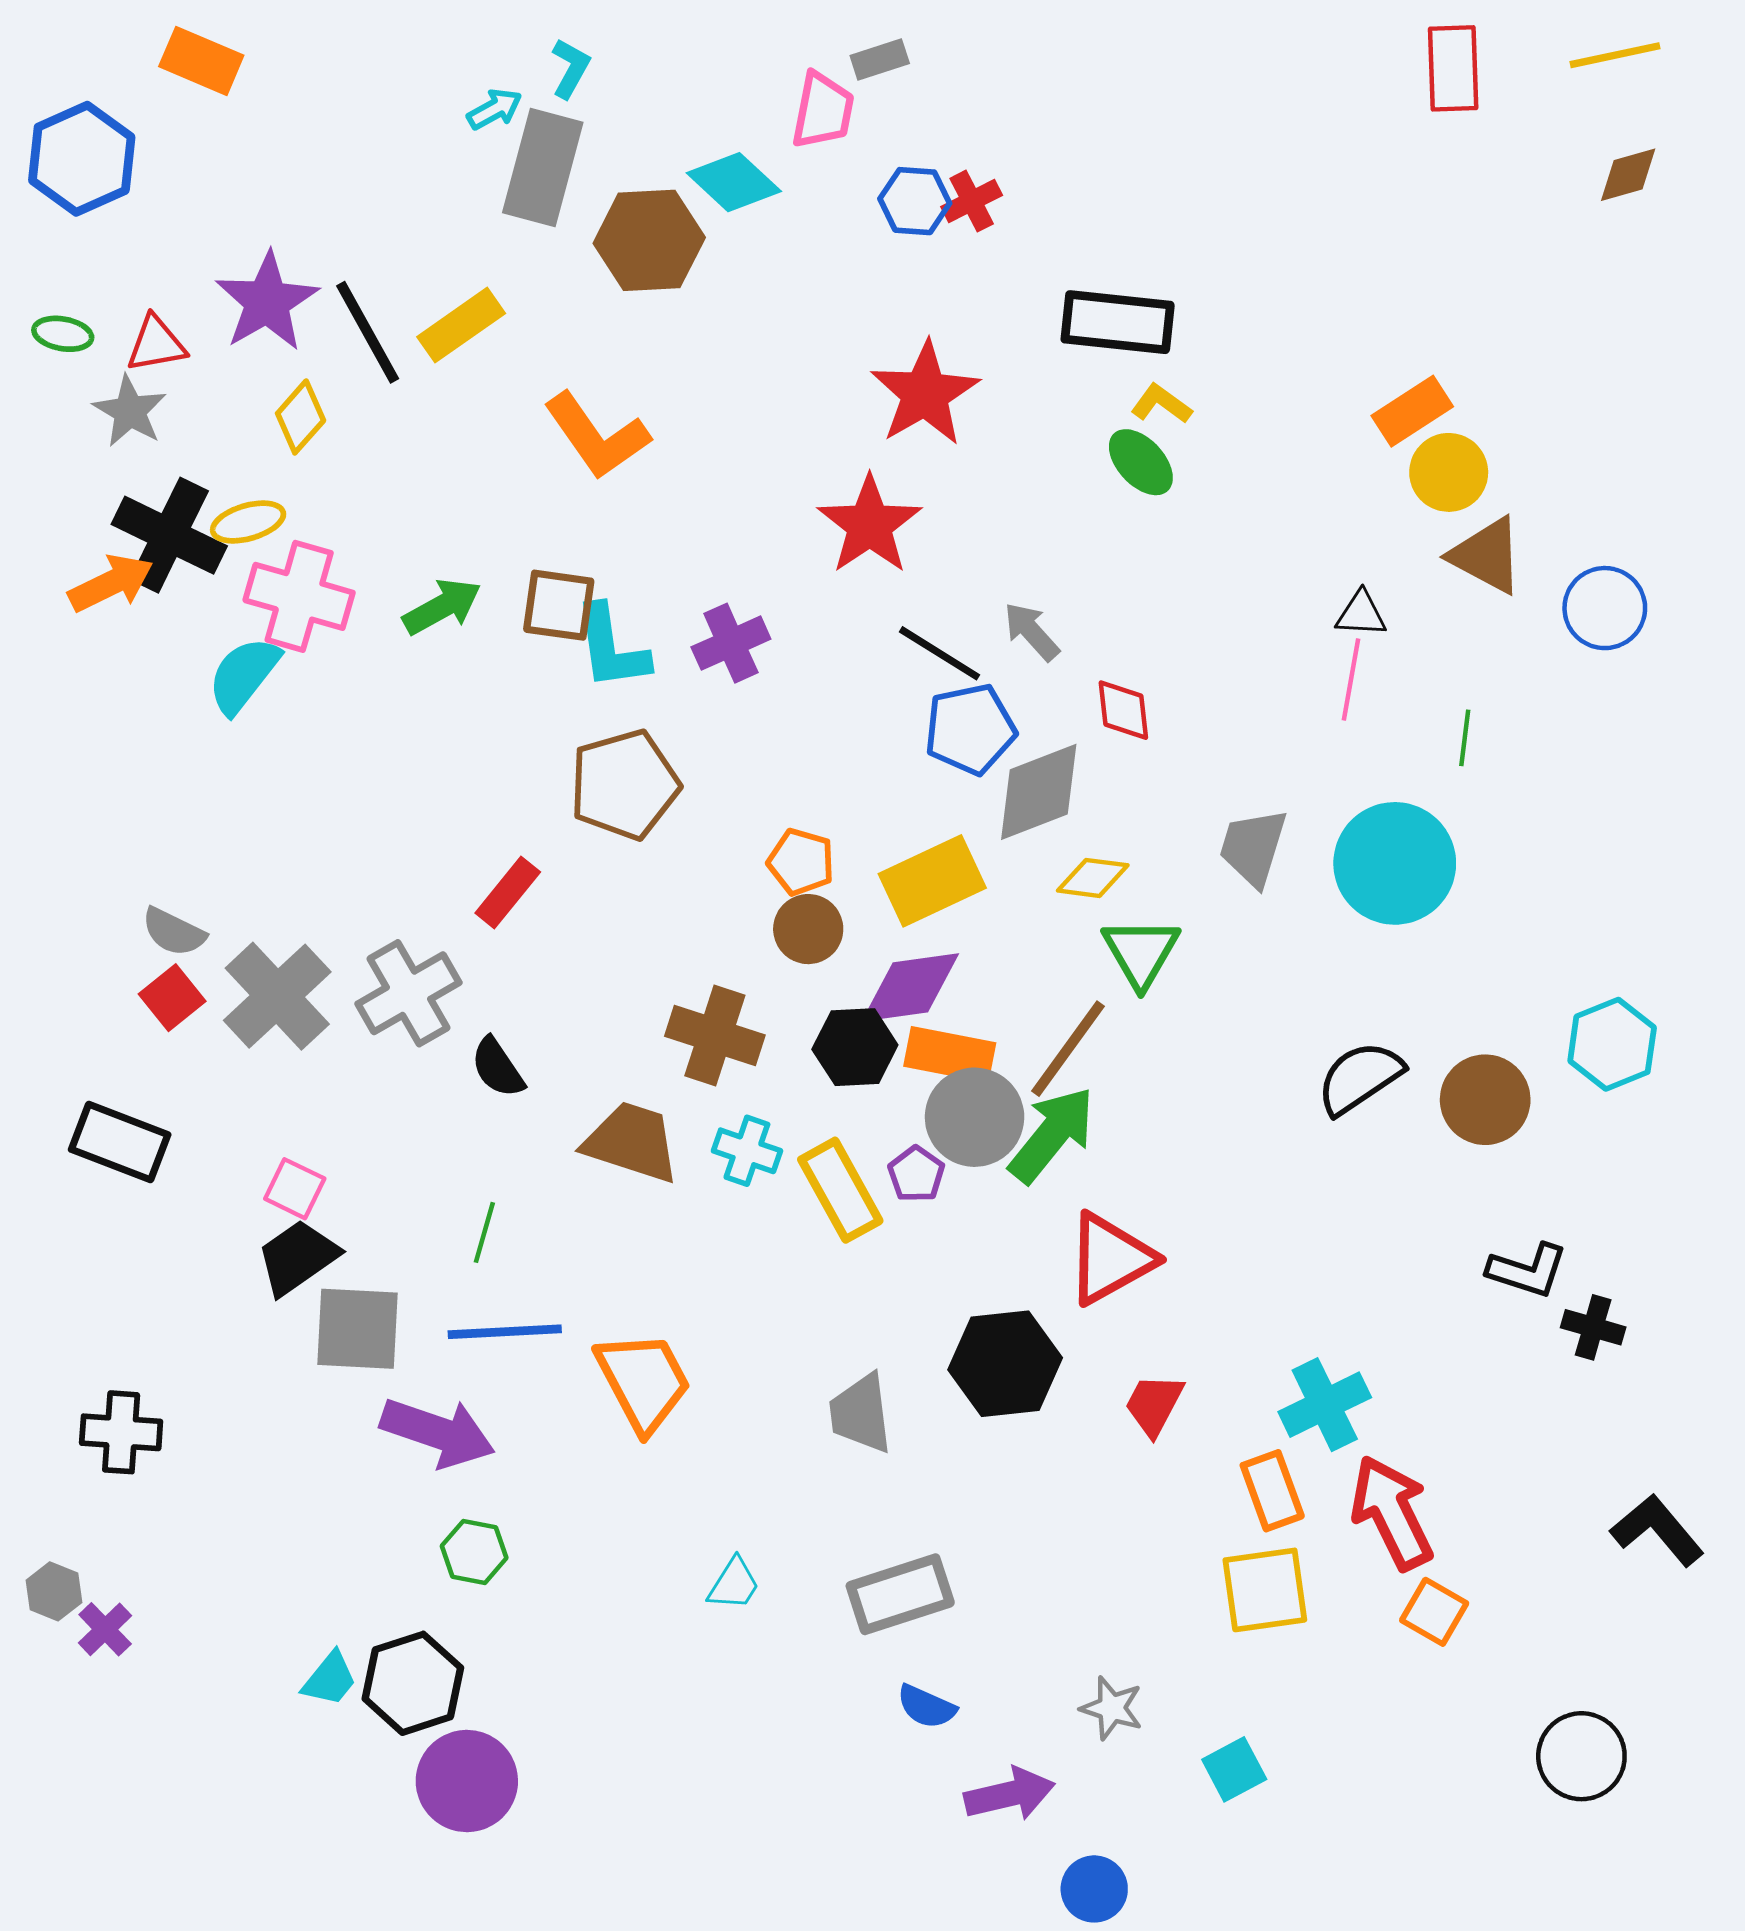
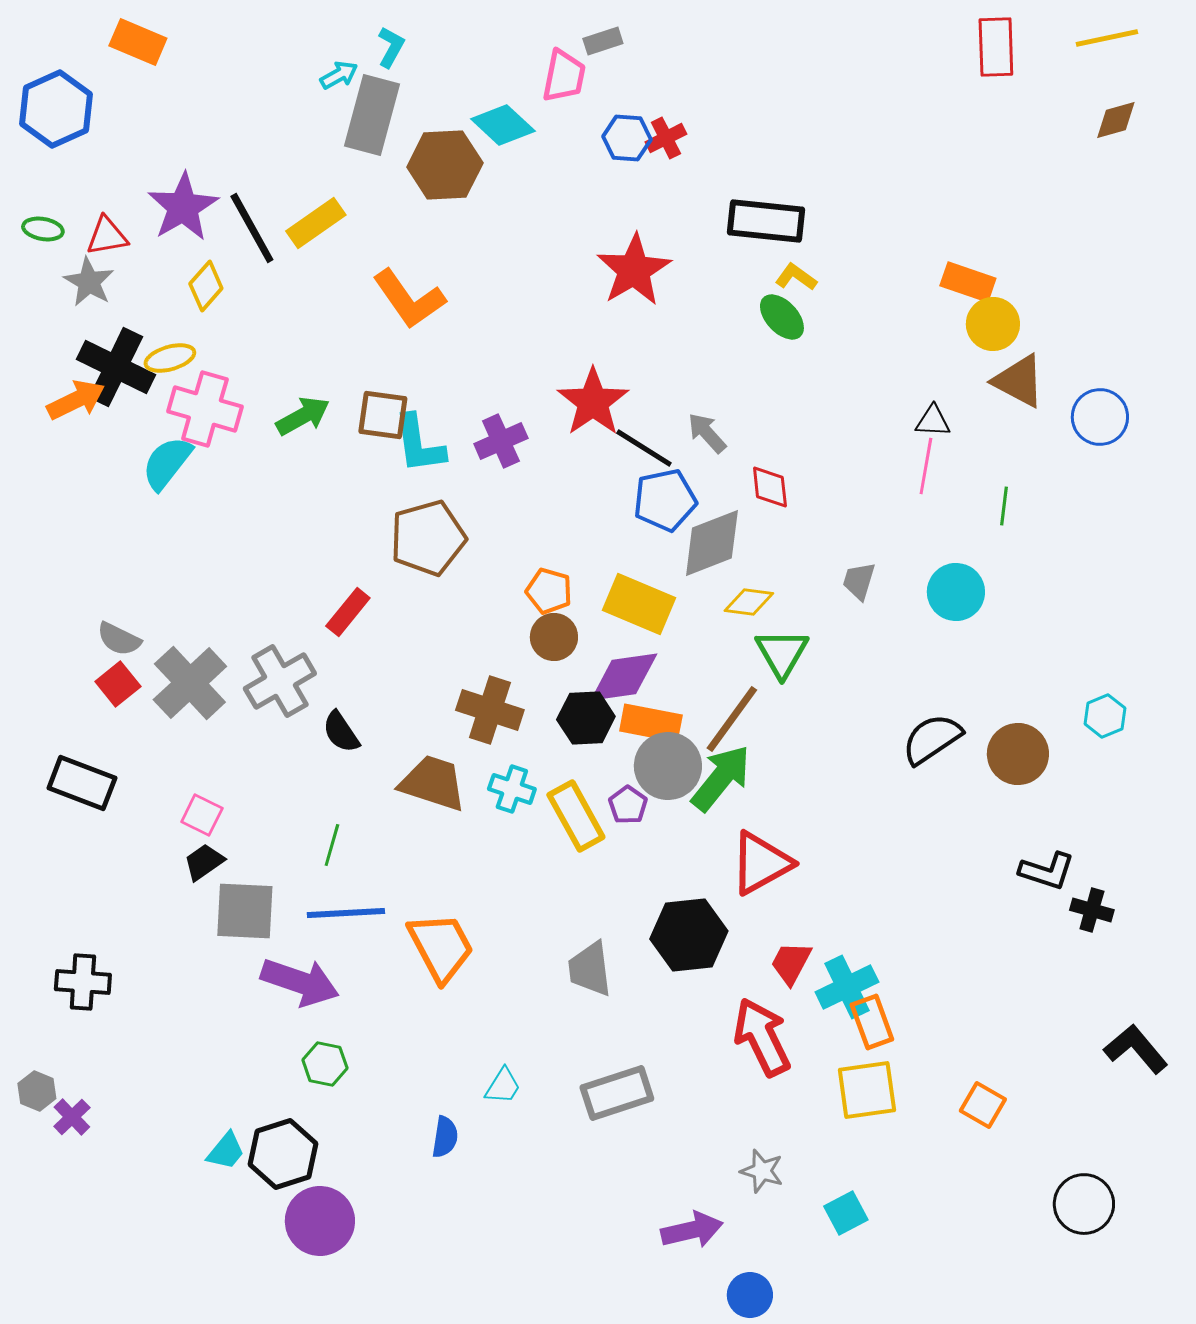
orange rectangle: (1412, 411) -> (968, 282), turned 52
red star: (870, 525) -> (593, 402), moved
gray trapezoid: (1253, 847) -> (859, 581), size x0.7
cyan circle: (1395, 863) -> (956, 592), size x0.7
yellow rectangle: (932, 881) -> (639, 604), turned 48
cyan hexagon: (1612, 1044) -> (1105, 716), size x0.7
black trapezoid: (298, 1257) -> (204, 862), size x0.7
cyan cross: (1325, 1405) -> (847, 987), moved
red arrow: (1392, 1513) -> (762, 1037), moved
blue semicircle: (926, 1707) -> (445, 1137), moved, turned -105

